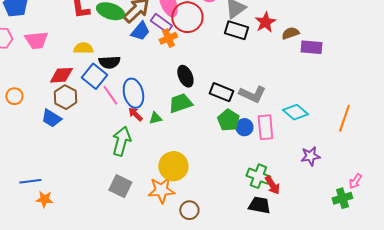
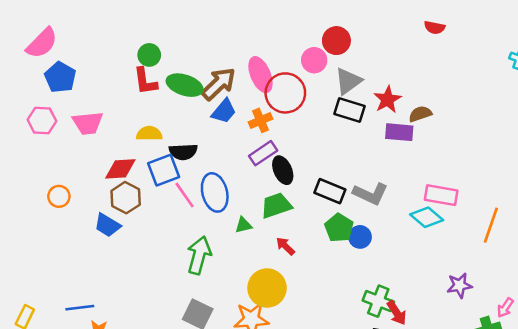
purple rectangle: (161, 23) -> (263, 153), moved, turned -70
purple rectangle: (311, 47) -> (399, 132), moved
blue square: (94, 76) -> (164, 170), turned 30
red arrow: (135, 114) -> (285, 246), moved
pink rectangle: (265, 127) -> (441, 195), moved, turned -75
purple star: (310, 156) -> (459, 285), moved

